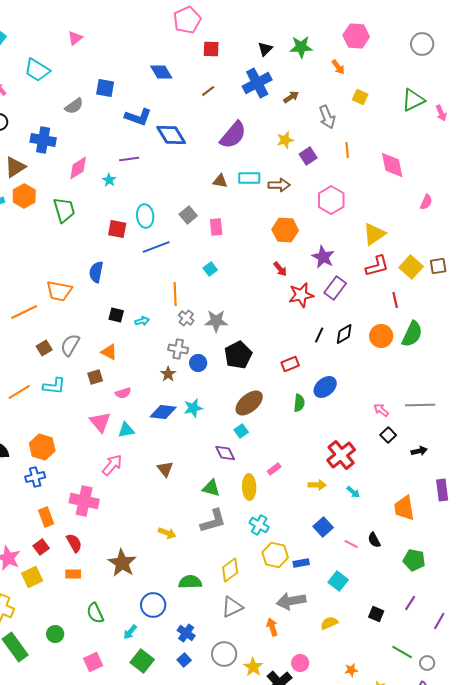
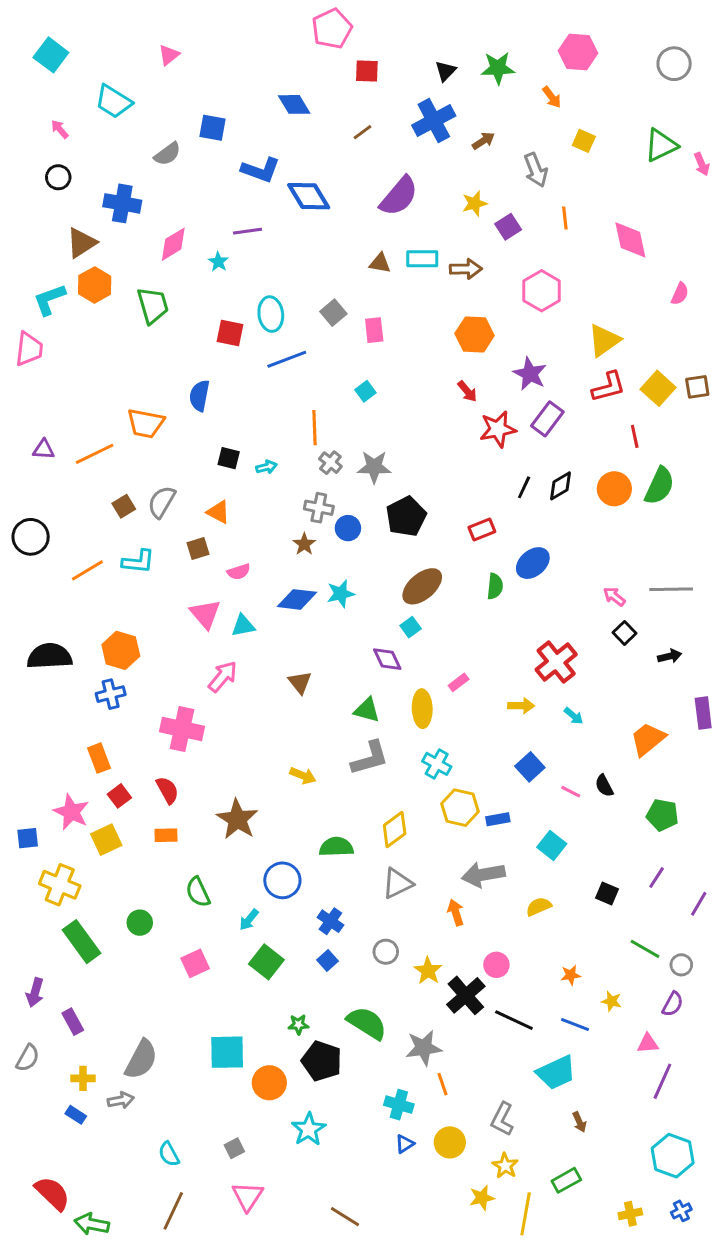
orange trapezoid: (404, 508) -> (648, 739), turned 60
orange rectangle: (46, 517) -> (99, 758), moved
gray circle: (224, 654) -> (386, 952), size x0.7

